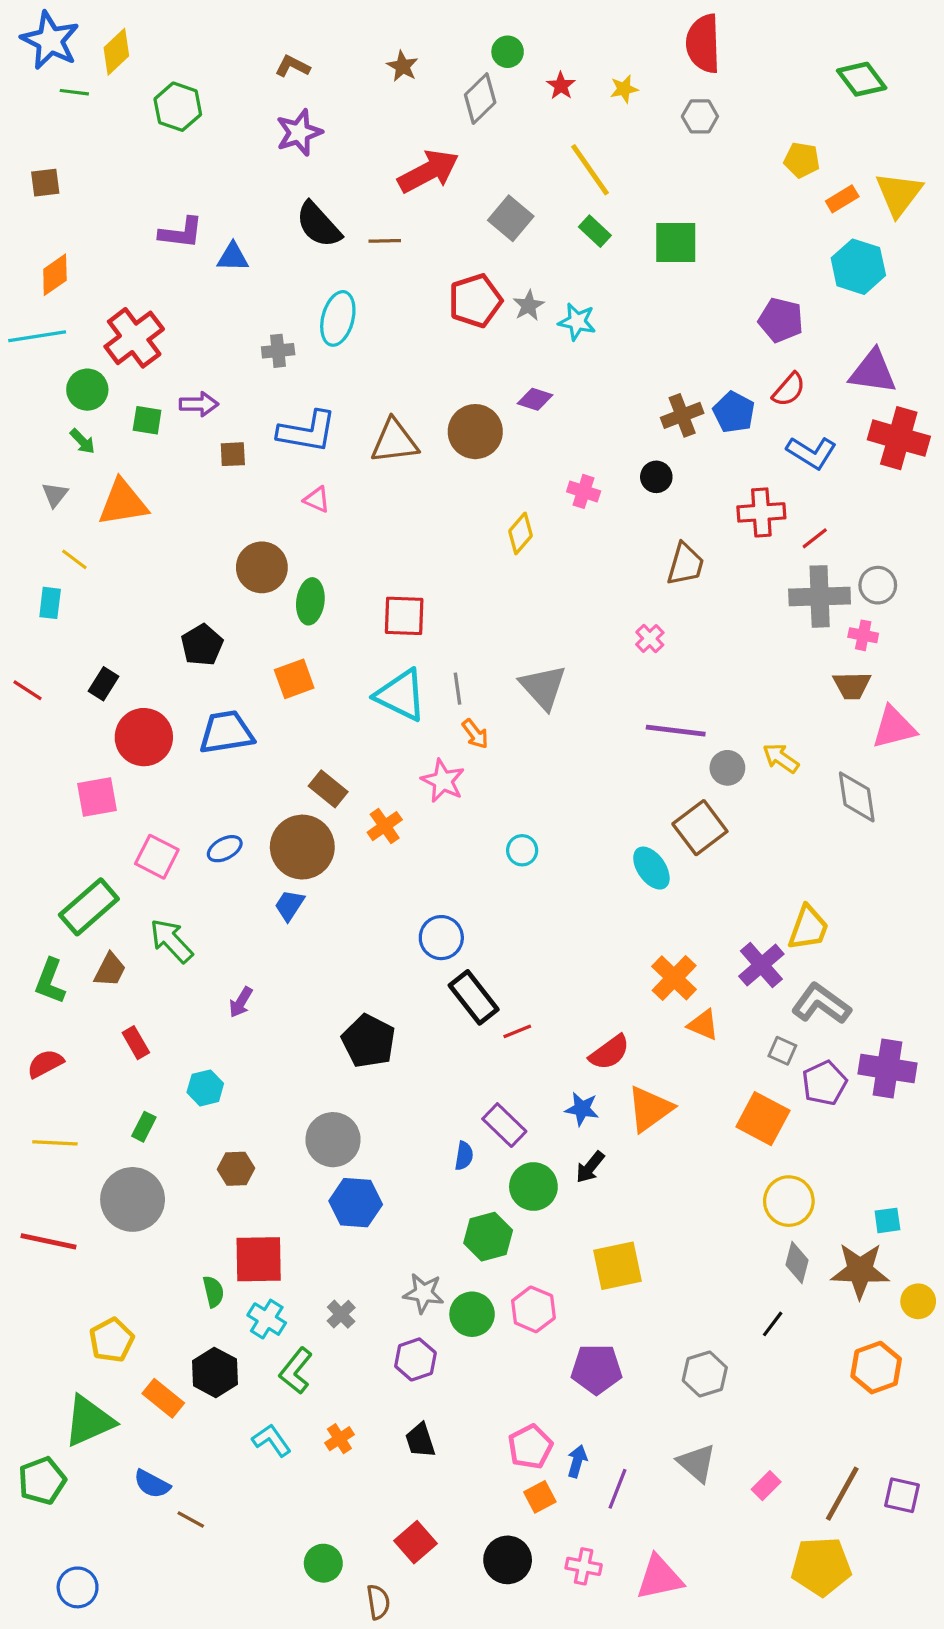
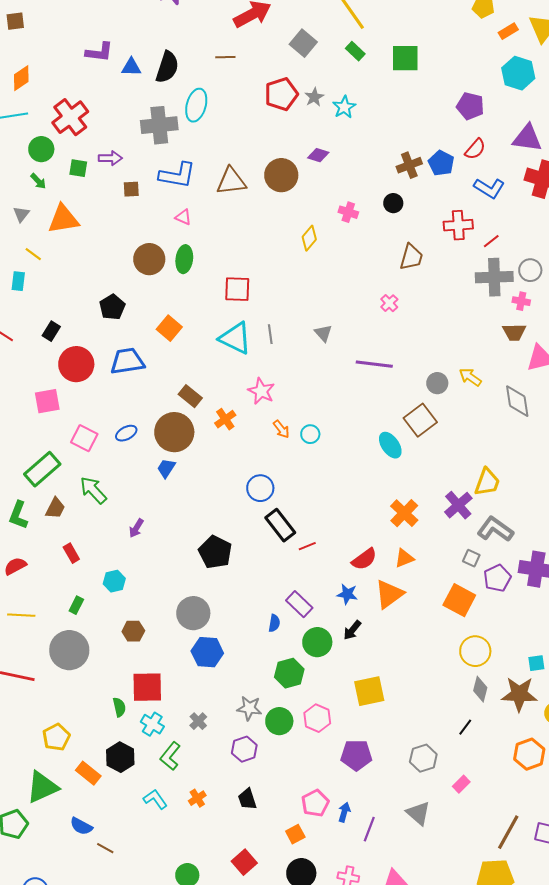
black semicircle: (318, 225) -> (167, 67), moved, turned -120
cyan star: (577, 322) -> (344, 107), turned 30
gray cross: (278, 351) -> (159, 125), size x1.8
green ellipse: (310, 601) -> (184, 259), moved
orange square: (294, 679) -> (169, 328), turned -30
gray triangle: (543, 687) -> (323, 333), size x0.6
purple line: (676, 731) -> (374, 364), moved
orange arrow: (475, 734) -> (281, 429), moved
orange triangle: (703, 1025) -> (404, 558), moved, turned -45
pink rectangle: (766, 1486) -> (461, 784), moved
orange square: (540, 1497) -> (295, 834), moved

